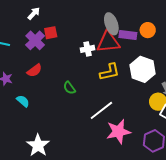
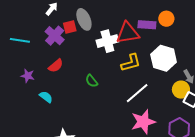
gray ellipse: (111, 24) -> (84, 19), moved
white cross: (88, 49) -> (107, 41), size x1.5
white line: (101, 110) -> (137, 93), moved

